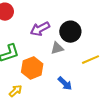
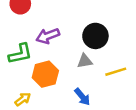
purple arrow: (40, 29) -> (48, 36), moved
gray triangle: (57, 48) -> (85, 61), moved

